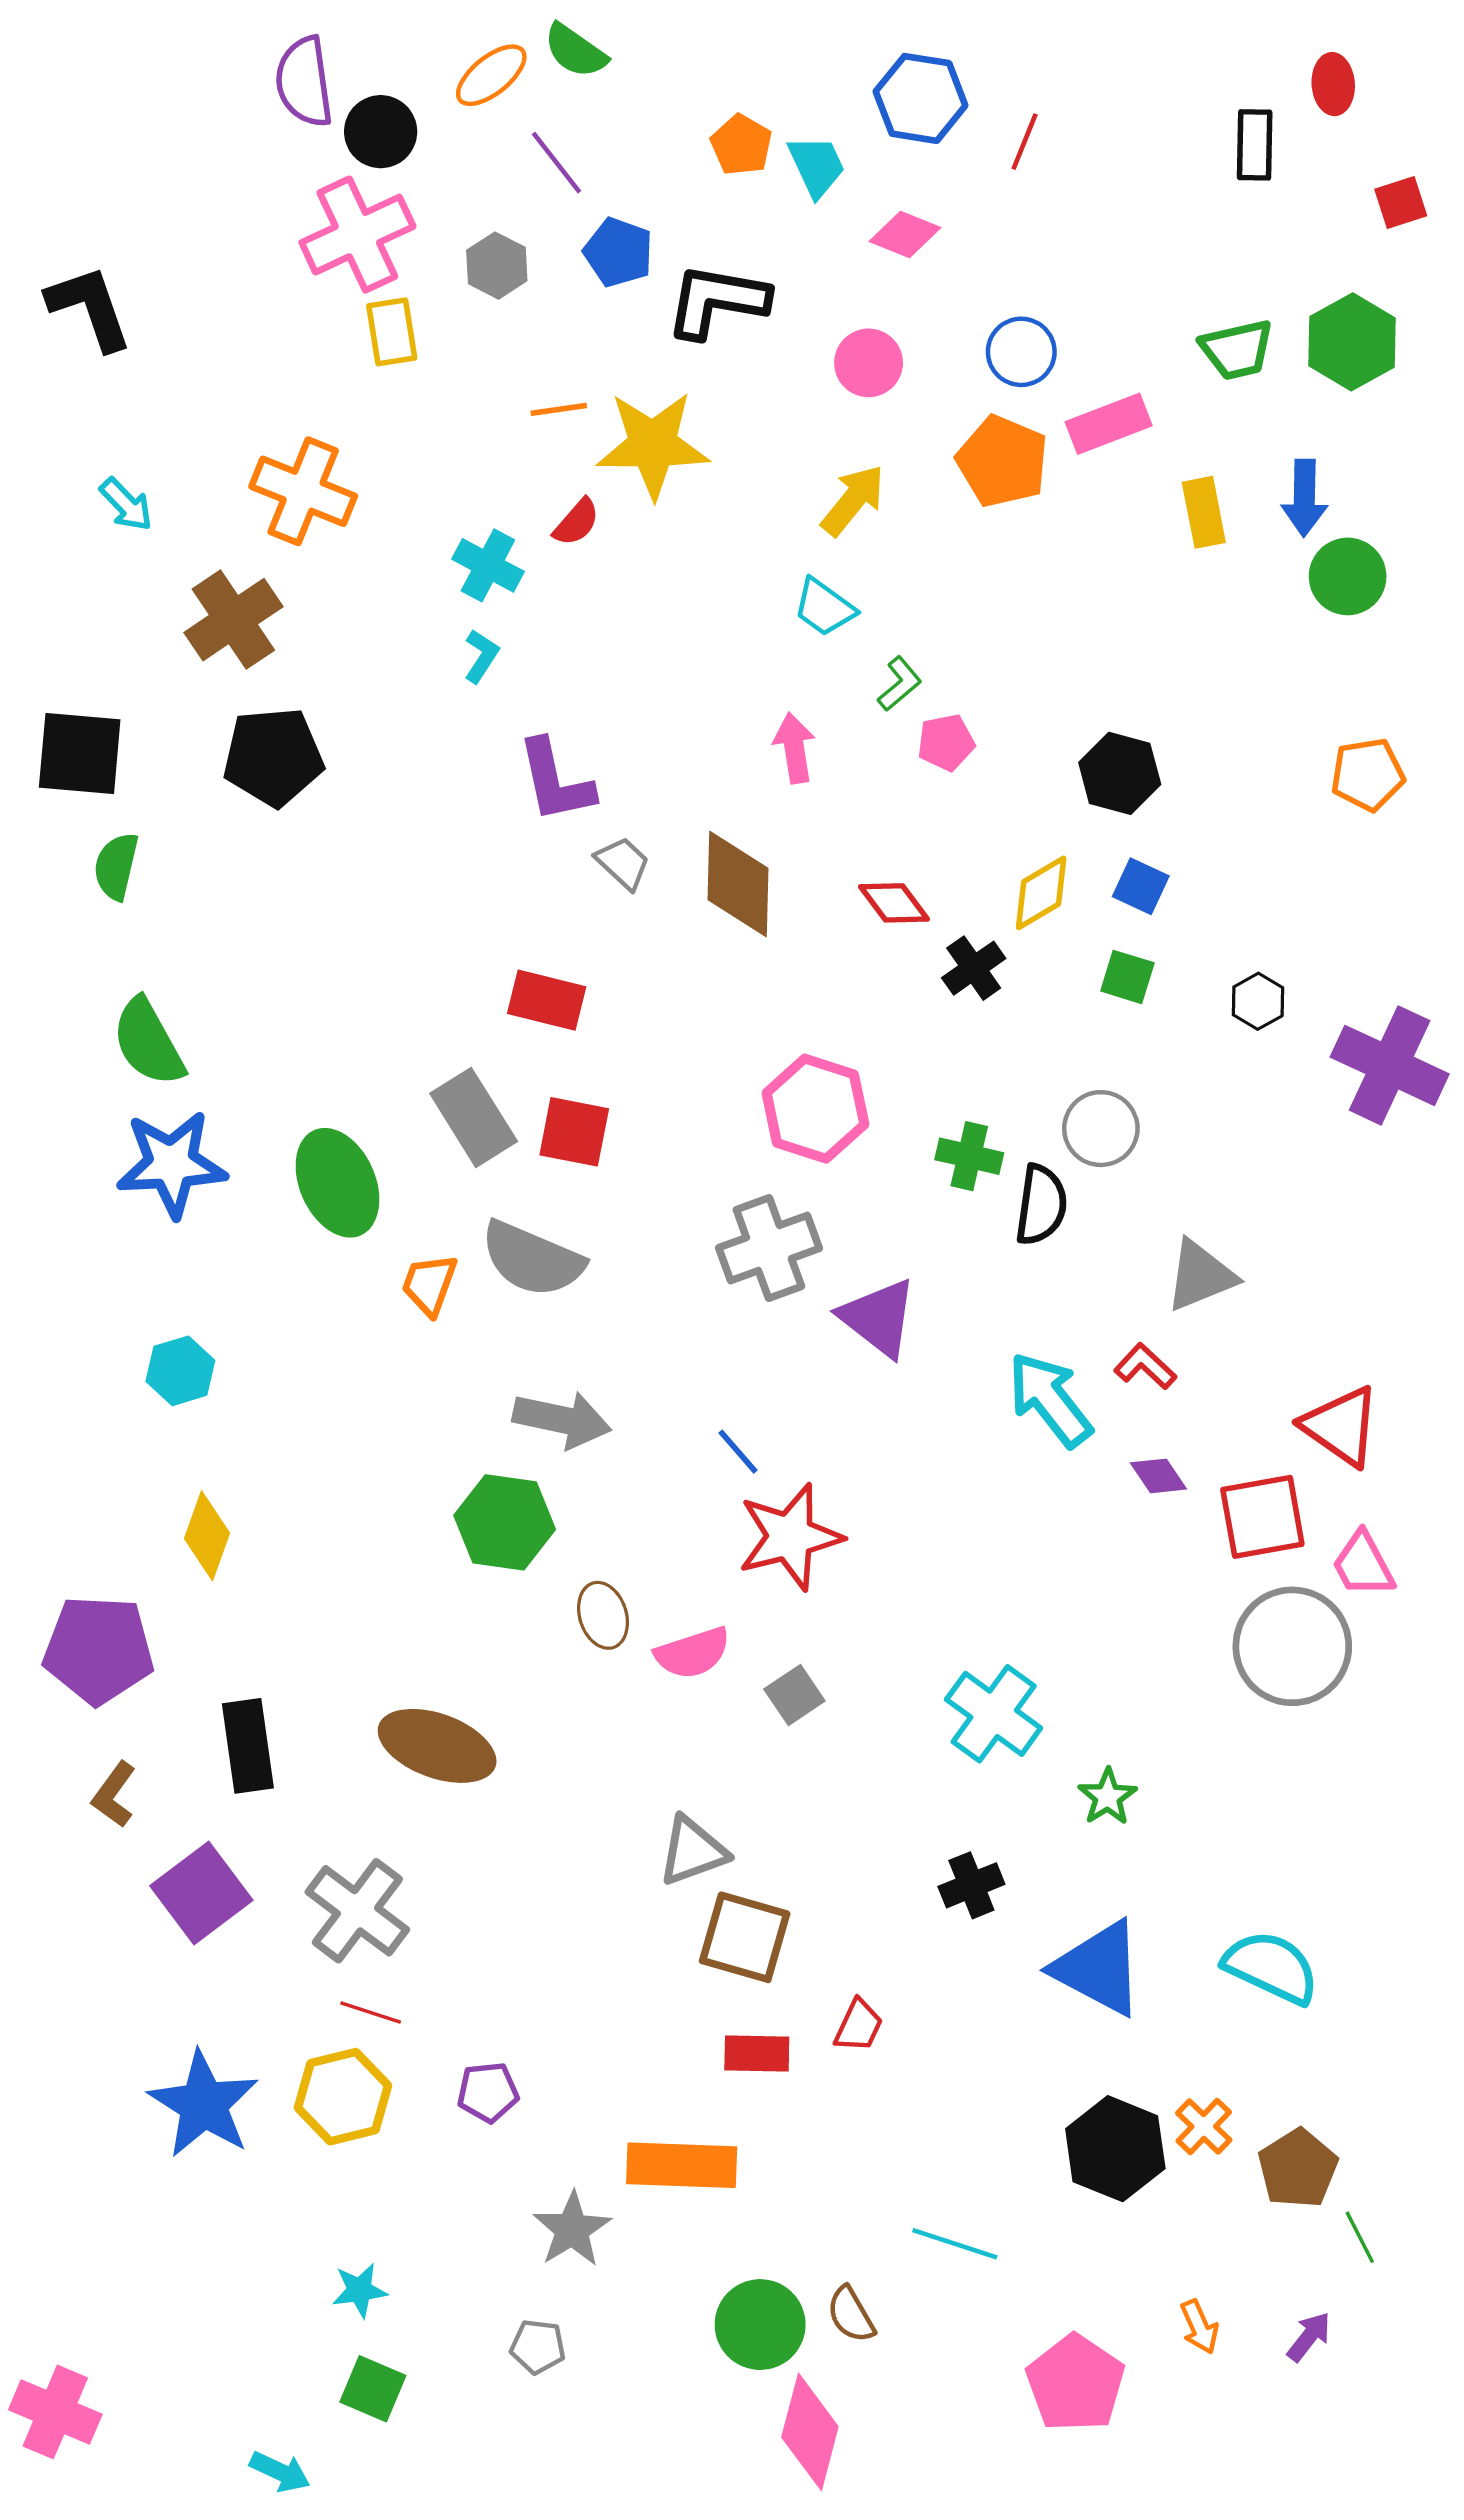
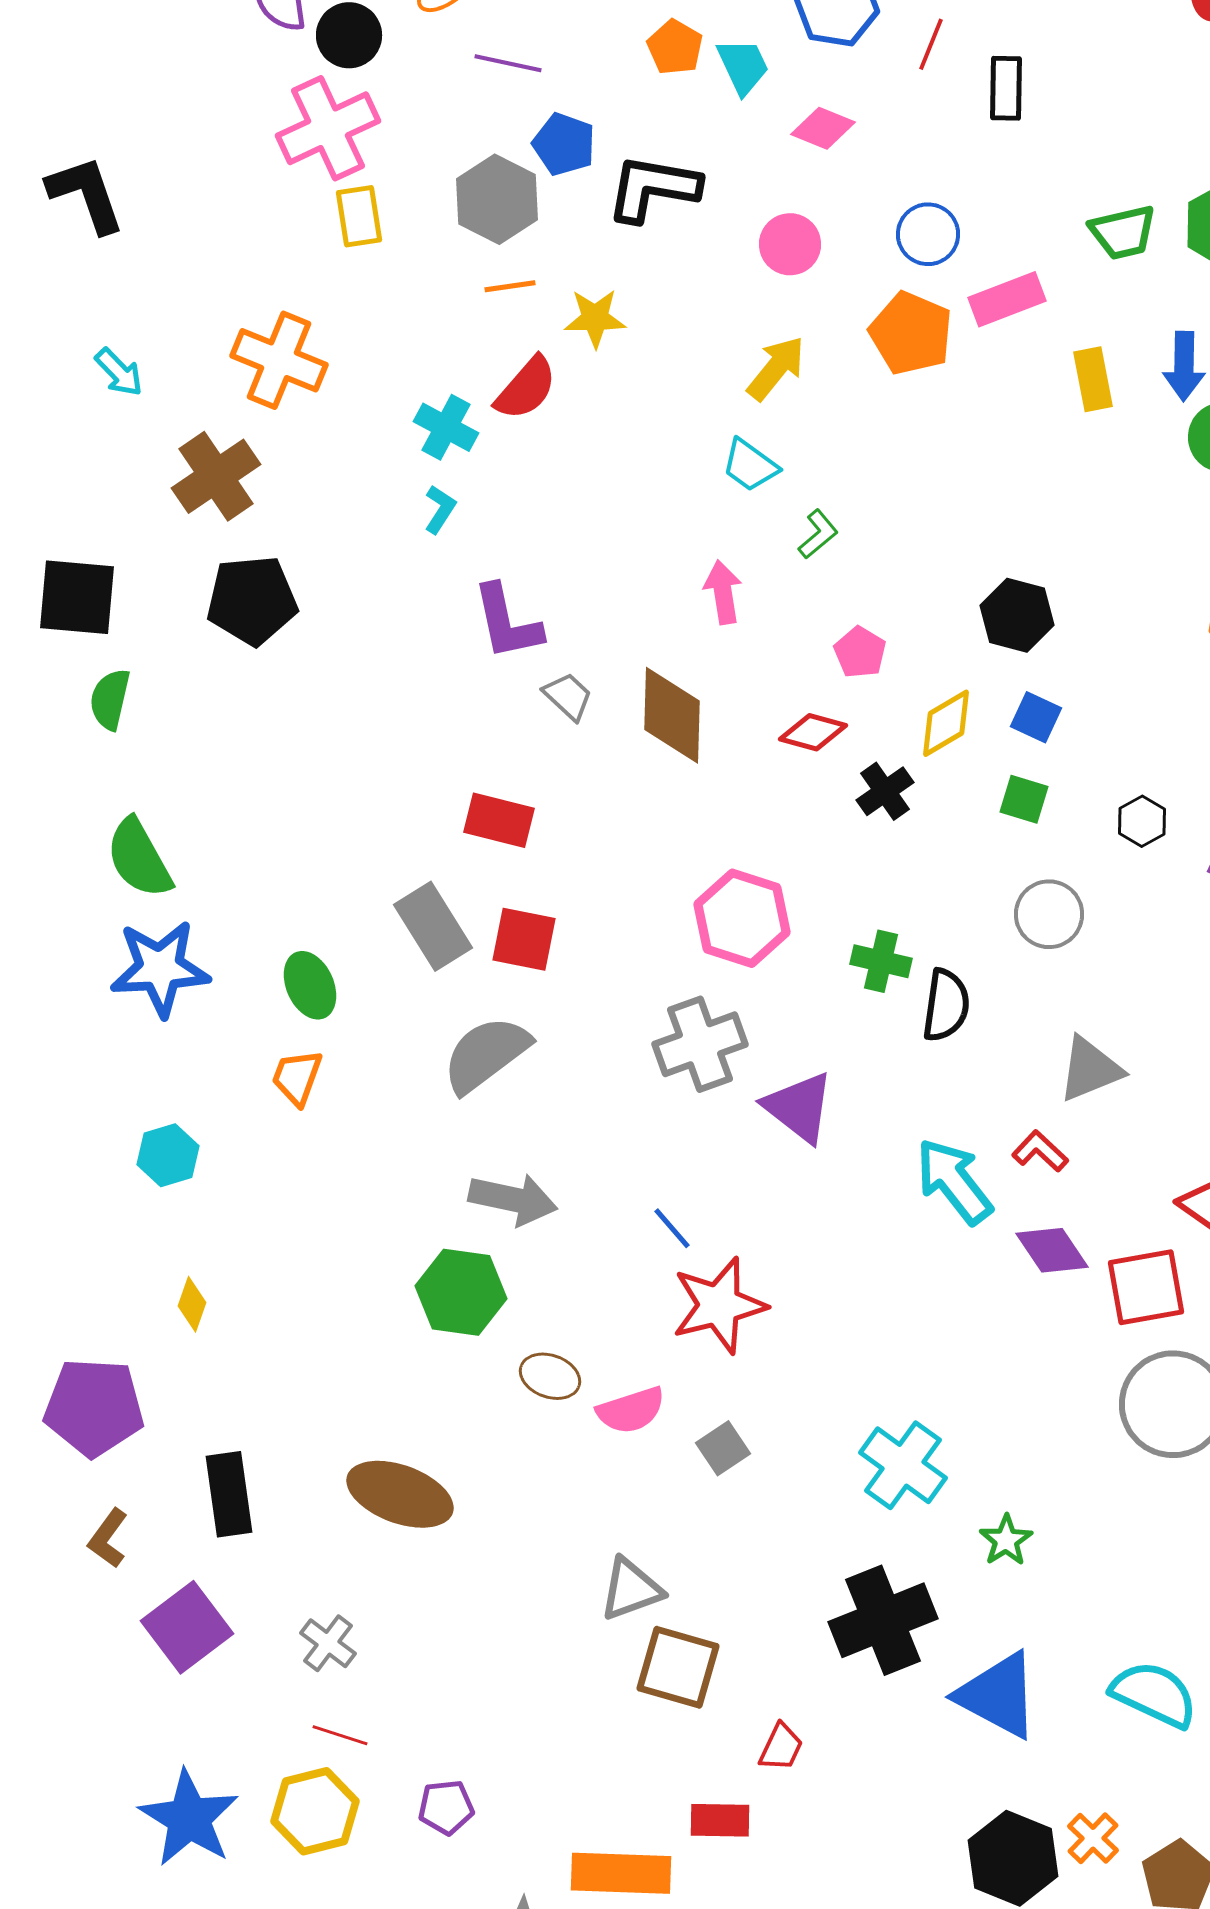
black rectangle: (1255, 145) -> (1006, 88), moved
purple line: (557, 163) -> (508, 63), turned -40
gray hexagon: (497, 266) -> (497, 199), moved, size x1.5
yellow star: (653, 445) -> (595, 318), size x0.6
red semicircle: (576, 522) -> (526, 388), size x1.5
pink pentagon: (946, 742) -> (860, 652), moved, turned -30
red diamond: (894, 903) -> (813, 732), turned -38
gray circle: (1101, 1129) -> (1049, 914), moved
green ellipse: (337, 1183) -> (310, 985), size x0.7
gray semicircle: (532, 1259) -> (486, 1054), turned 120
orange trapezoid: (429, 1285) -> (297, 1077), moved
purple diamond: (1158, 1476) -> (1052, 1250), size x1.4
yellow diamond: (207, 1536) -> (192, 1304), size x0.7
brown ellipse: (603, 1615) -> (550, 1376), turned -52
black cross: (971, 1885) -> (883, 1620), size x1.8
gray cross: (357, 1911) -> (328, 1643), size x0.6
red rectangle: (757, 2053) -> (720, 1820), moved

